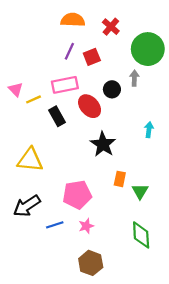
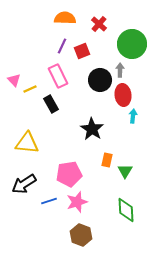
pink rectangle: (65, 85) -> (58, 76), turned 75
black circle: (112, 89) -> (100, 80), size x1.5
red ellipse: (90, 106) -> (123, 95), moved, turned 35
pink star: (86, 226) -> (77, 202), size x1.5

